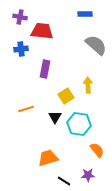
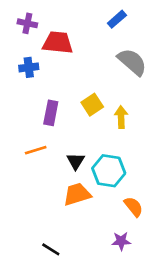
blue rectangle: (85, 14) -> (117, 19), turned -40
purple rectangle: (45, 69) -> (51, 113), moved
yellow square: (66, 96) -> (92, 105), moved
orange trapezoid: (48, 158) -> (77, 194), moved
black line: (64, 181) -> (51, 249), moved

